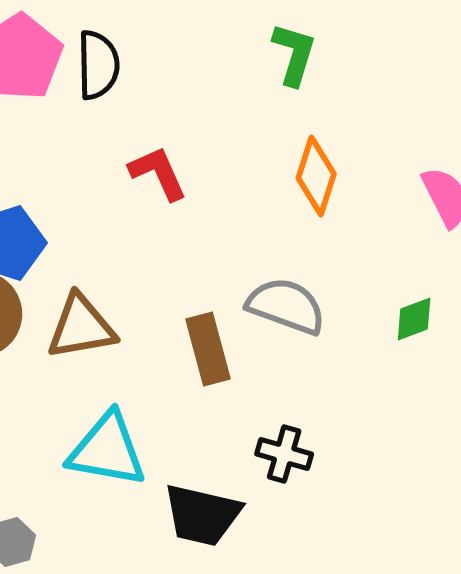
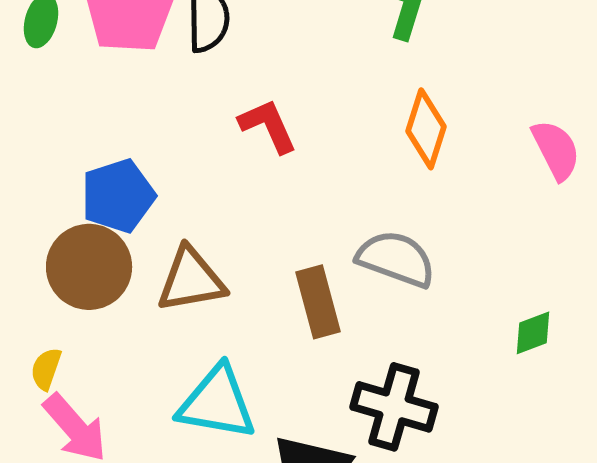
green diamond: (414, 319) -> (533, 333), moved
black cross: (284, 454) -> (394, 407), size x1.5

